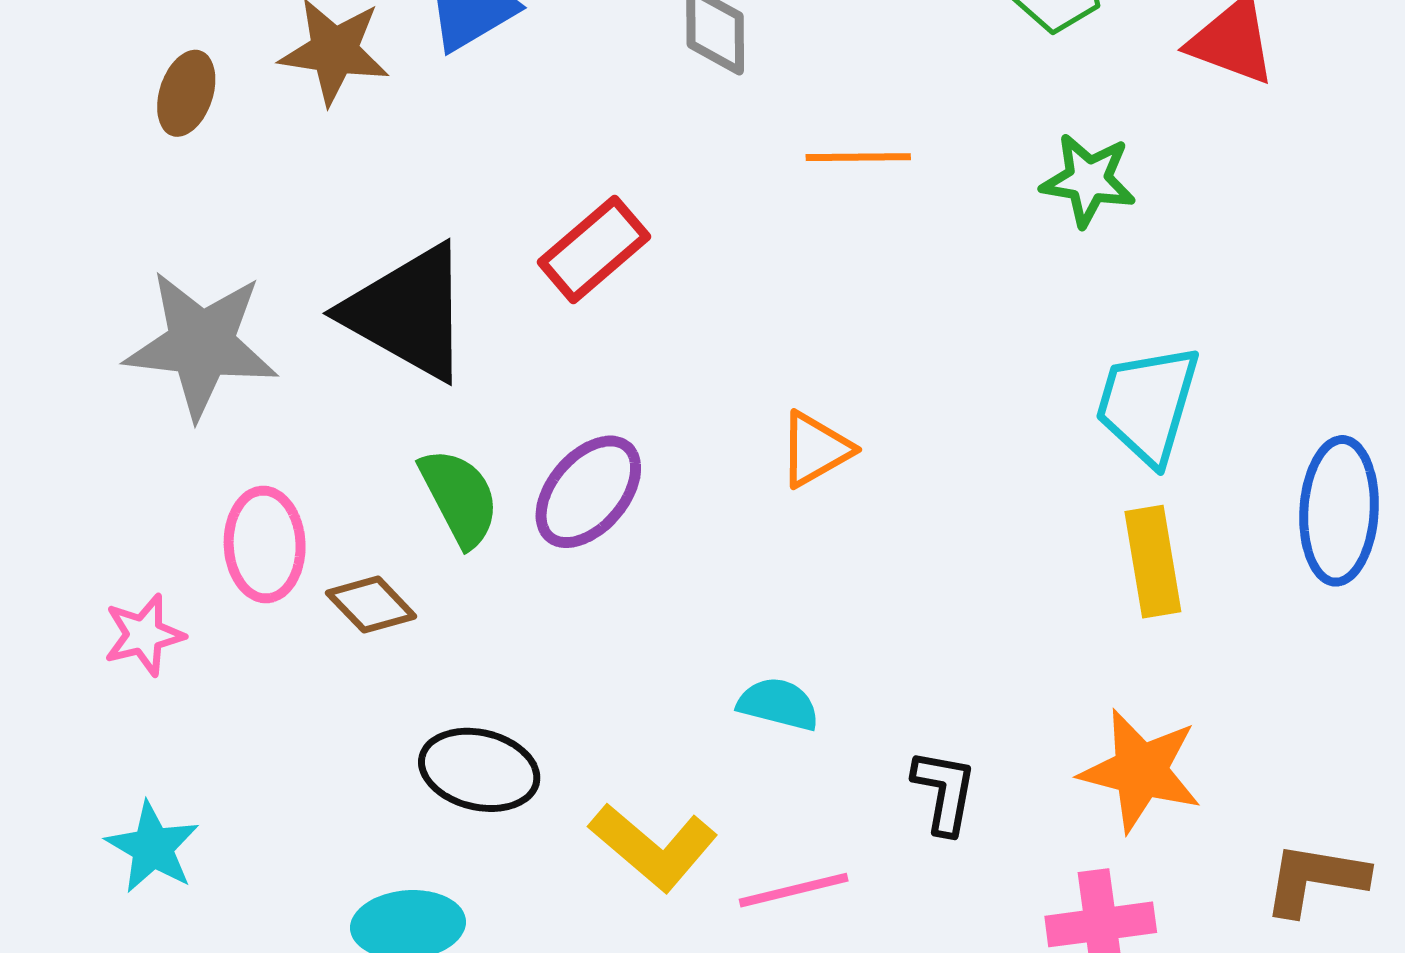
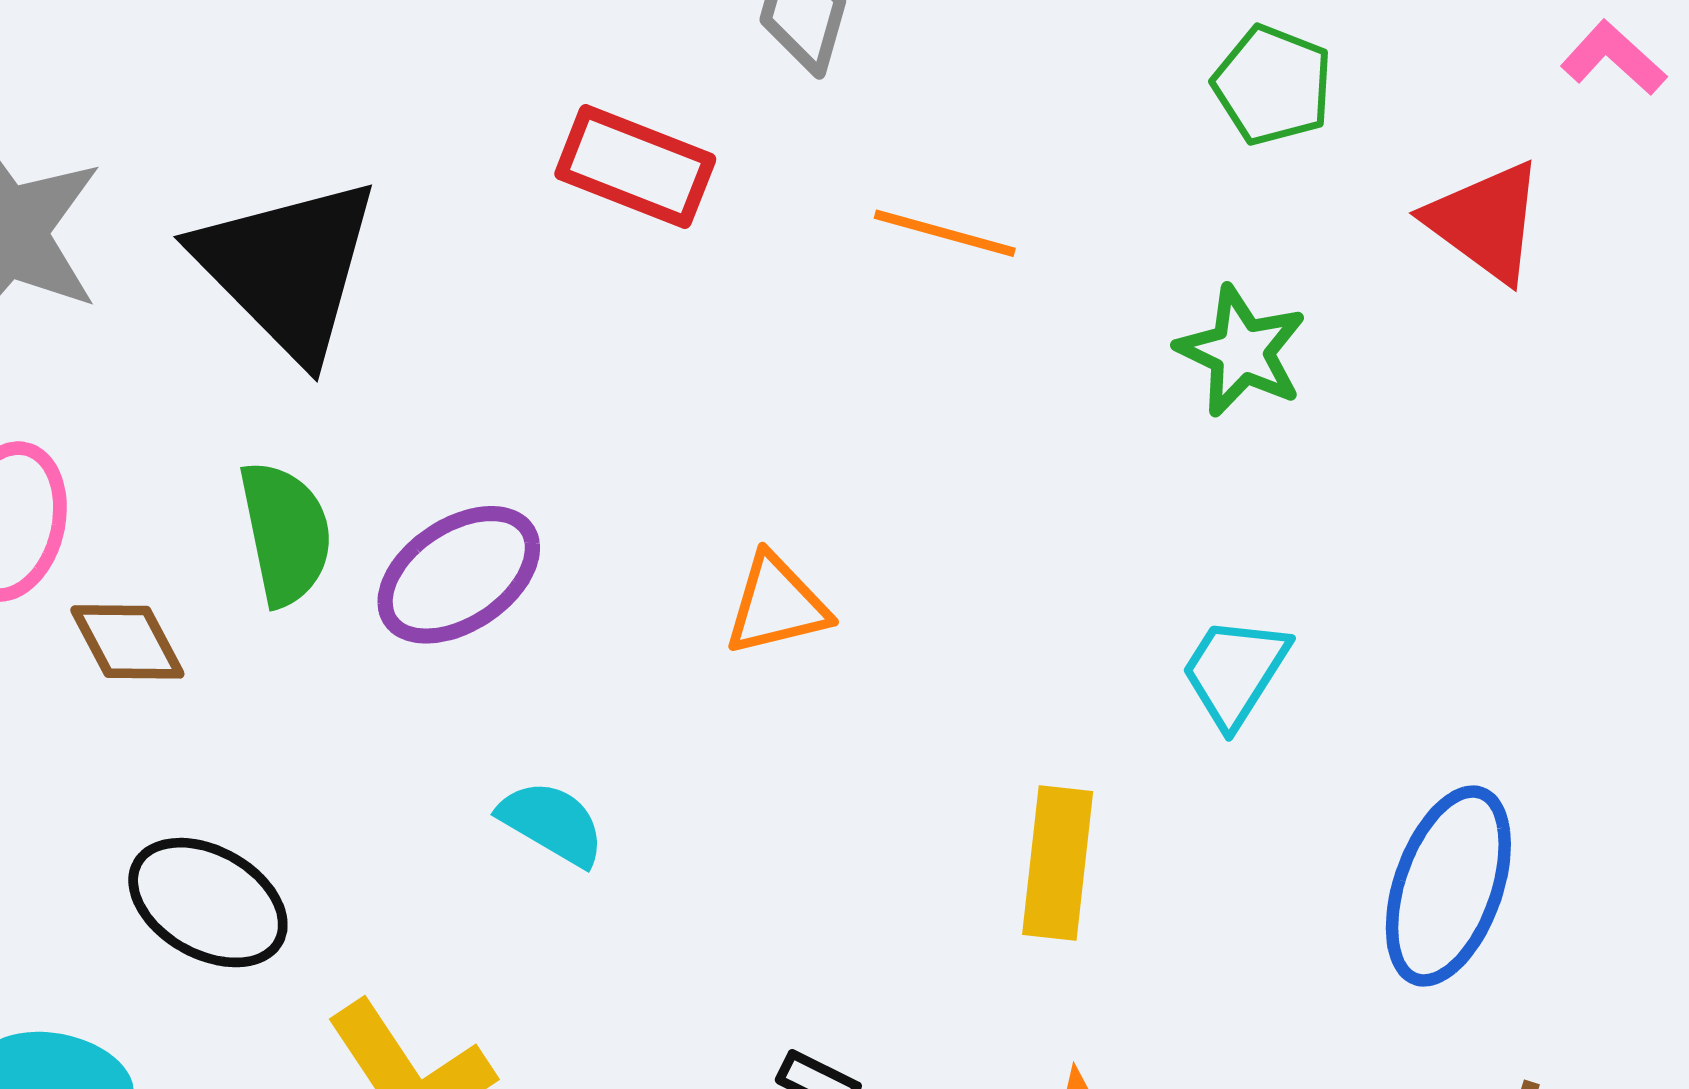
red rectangle: (594, 249) -> (635, 166), moved, turned 46
cyan trapezoid: (1148, 404) -> (1235, 672), size x0.7
yellow rectangle: (1153, 562) -> (1058, 863), moved
cyan semicircle: (778, 704) -> (552, 823), moved

